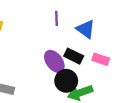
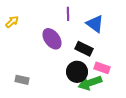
pink rectangle: (101, 59) -> (102, 68), moved
purple ellipse: (54, 61) -> (52, 39), moved

